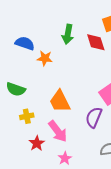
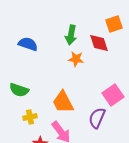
orange star: (45, 58) -> (76, 59), moved

